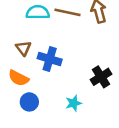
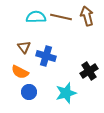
cyan star: (74, 103) -> (66, 93), size x1.5

